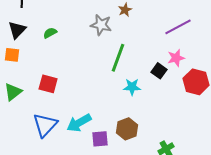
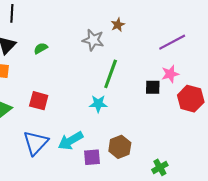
black square: (159, 71) -> (153, 87), turned -35
cyan star: (132, 87) -> (98, 104), moved

